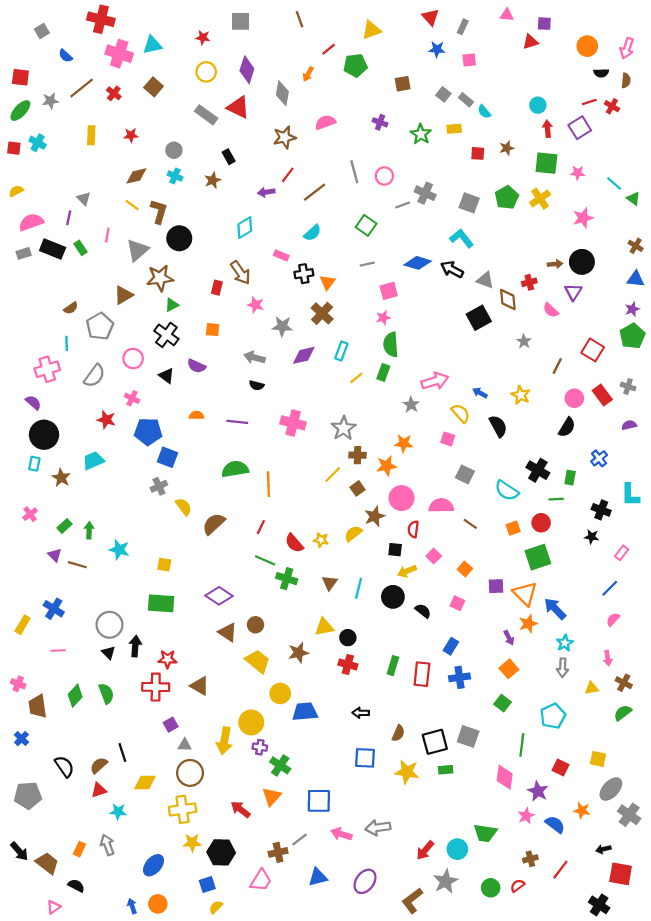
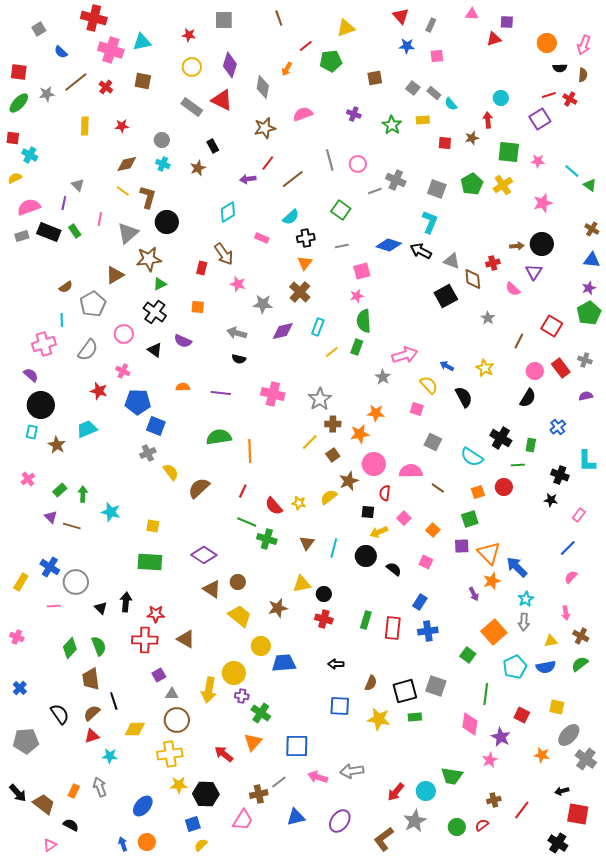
brown square: (154, 87) -> (143, 81), turned -30
red arrow: (548, 129) -> (488, 120), moved
cyan cross: (38, 143) -> (30, 155), moved
cyan L-shape: (462, 238) -> (430, 222), turned 60
black cross: (304, 274) -> (306, 238), moved
green square: (538, 557) -> (470, 519), moved, size x0.7
gray circle: (110, 625) -> (76, 582), moved
orange square: (509, 669) -> (494, 632), moved, size x1.4
brown trapezoid: (38, 706) -> (91, 679), moved
blue semicircle: (555, 824) -> (546, 667), moved, turned 132

